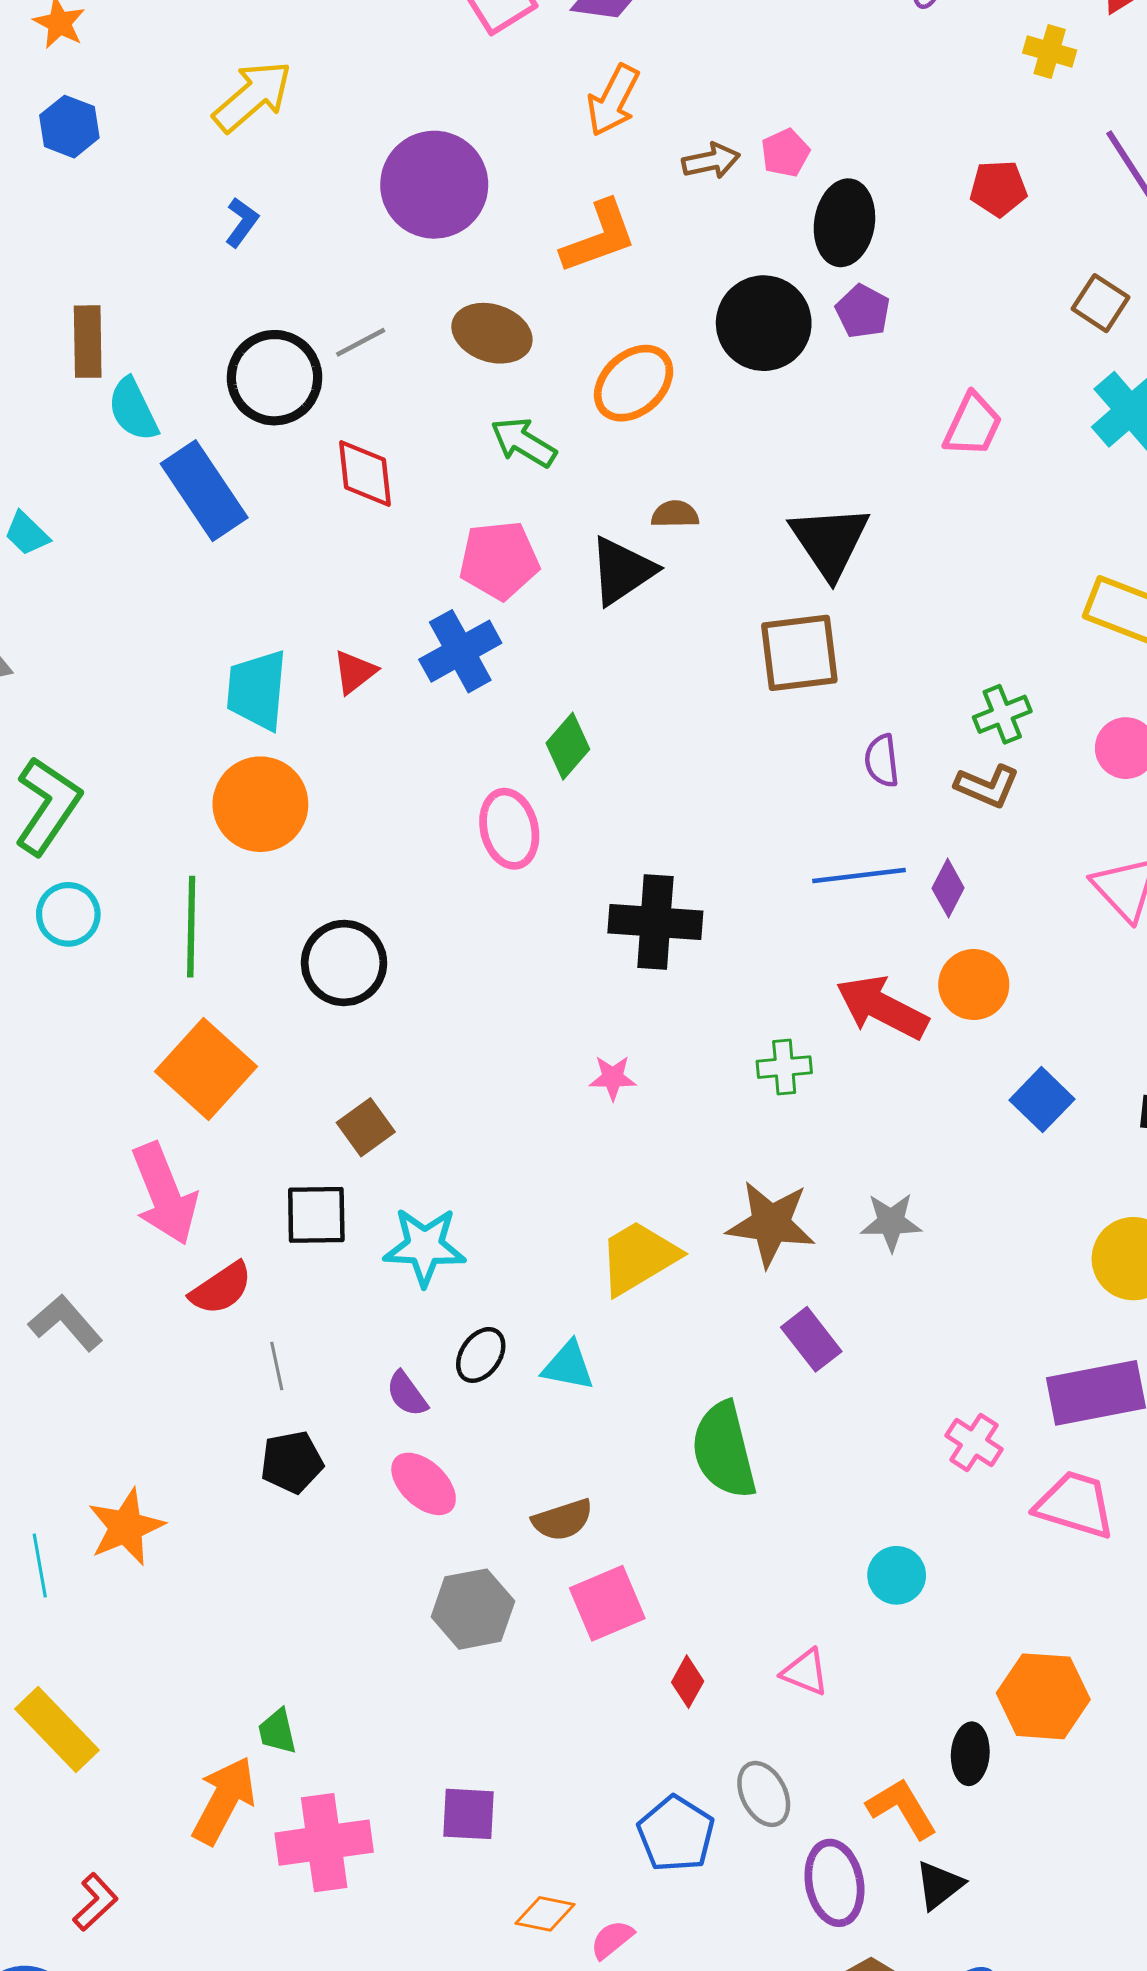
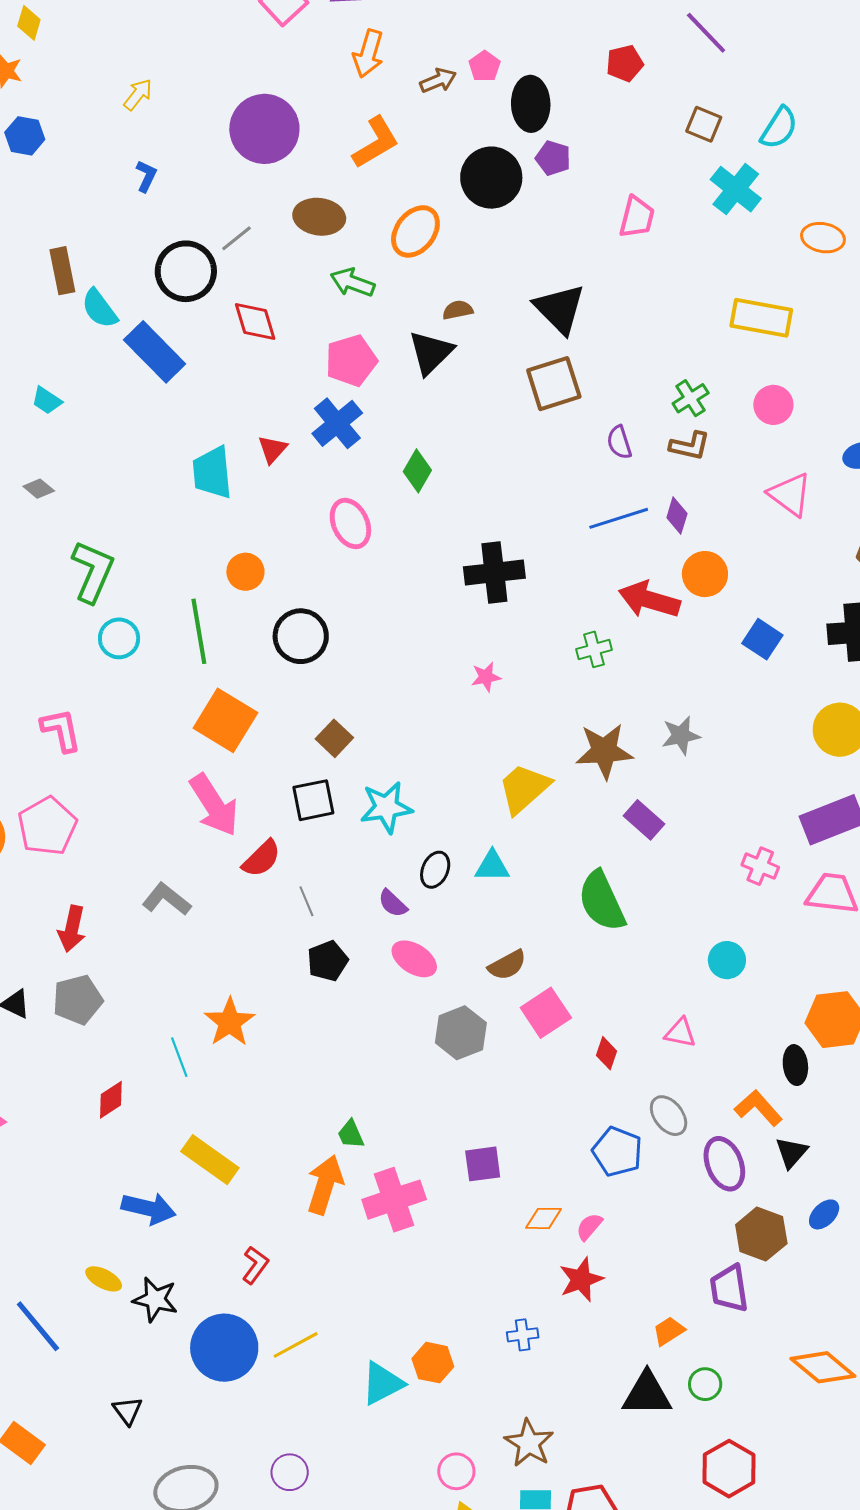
yellow arrow: (252, 96) -> (138, 94), size x0.6
orange circle: (260, 804) -> (245, 572), moved, size x0.6
pink ellipse: (509, 829) -> (350, 523), moved

